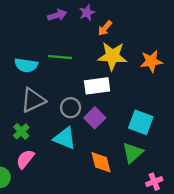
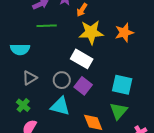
green line: (60, 57) -> (47, 26), moved
white rectangle: (97, 86) -> (82, 59), turned 45
gray triangle: (33, 100) -> (30, 78), size x0.7

